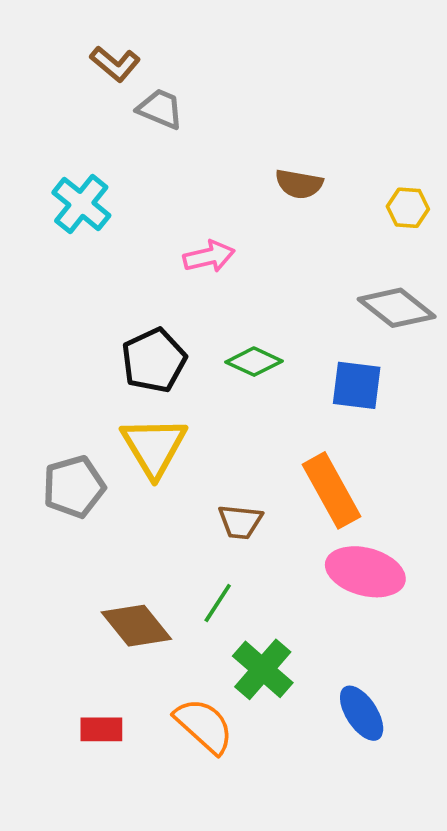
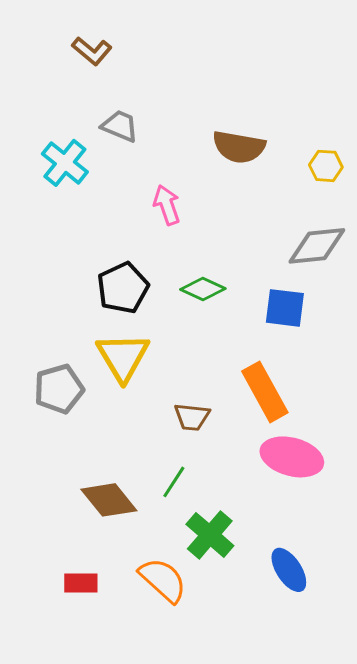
gray trapezoid: (160, 109) -> (120, 126), moved
brown semicircle: (299, 184) -> (239, 147), size x1.4
pink arrow: (209, 256) -> (167, 205), turned -96
gray diamond: (397, 308) -> (317, 246), turned -44

